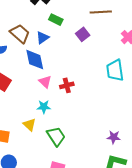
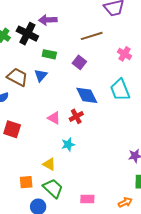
blue diamond: (35, 60) -> (87, 95), moved
cyan star: (44, 107) -> (68, 144), moved
green trapezoid: (56, 136) -> (53, 188), moved

